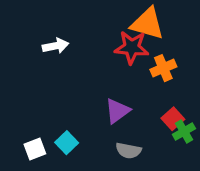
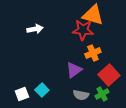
orange cross: (163, 68) -> (93, 53), moved
red square: (173, 119) -> (109, 75), size x1.5
green cross: (184, 131) -> (102, 94), moved

